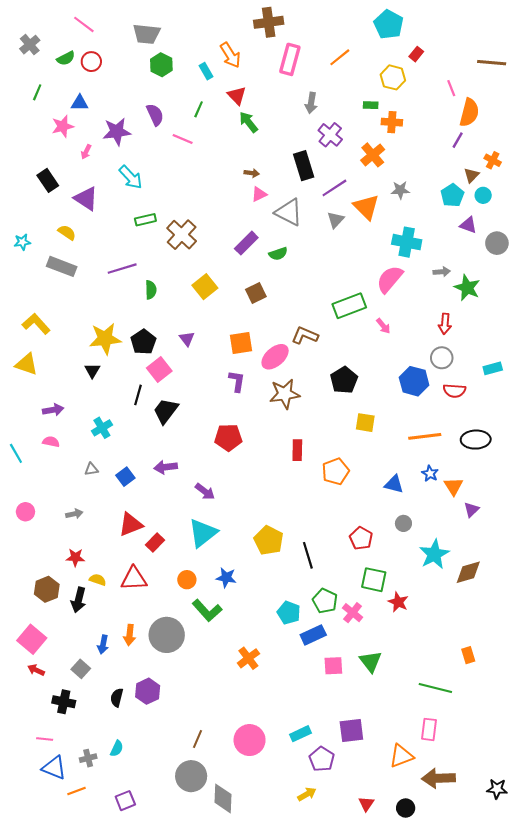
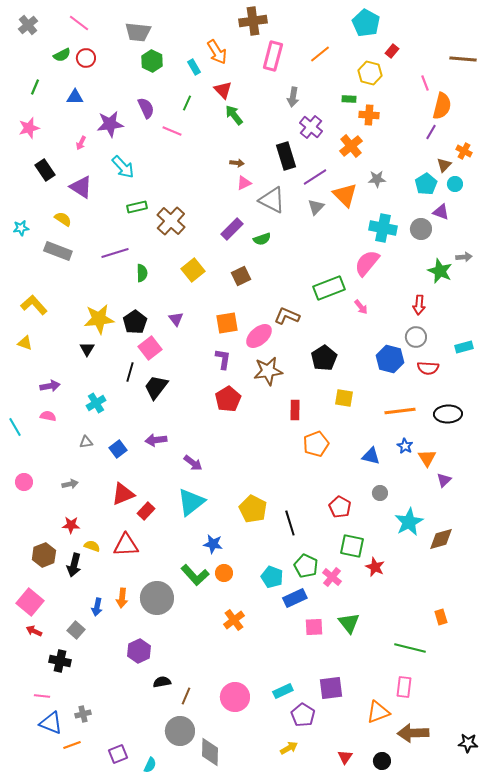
gray cross: (30, 45) -> (28, 25), moved
pink star: (63, 126) -> (29, 128), moved
gray circle: (497, 243) -> (421, 229), moved
gray arrow: (442, 272) -> (464, 257), moved
yellow triangle: (27, 364) -> (25, 343), size x0.7
red pentagon: (228, 437) -> (228, 399), moved, turned -30
red rectangle: (297, 450) -> (295, 410), moved
orange circle: (187, 580) -> (224, 573), moved
black semicircle: (117, 698) -> (162, 682), moved, turned 66
cyan semicircle: (117, 749) -> (150, 765), moved

